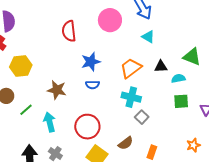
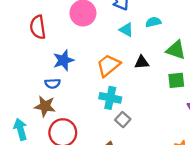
cyan semicircle: (178, 78) -> (153, 22), moved
blue semicircle: (92, 85) -> (53, 83), moved
brown star: (57, 90) -> (45, 106), moved
green square: (181, 101) -> (176, 80), moved

